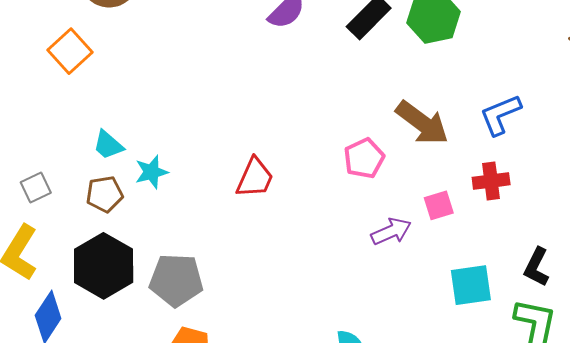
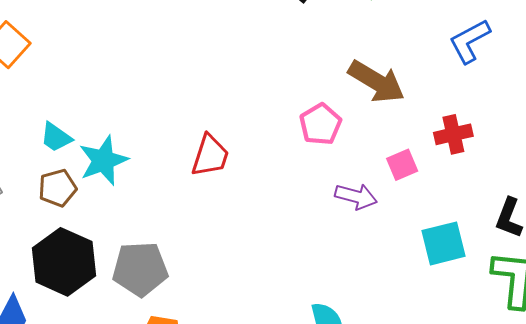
blue L-shape: (500, 115) -> (470, 41), moved
cyan star: (151, 172) -> (103, 160), size x1.4
purple arrow: (391, 231) -> (356, 196), turned 45

